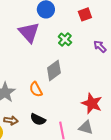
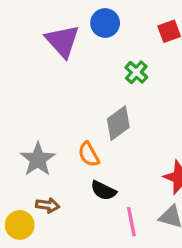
purple triangle: (29, 32) -> (62, 41), moved
black semicircle: (38, 119) -> (103, 190), moved

